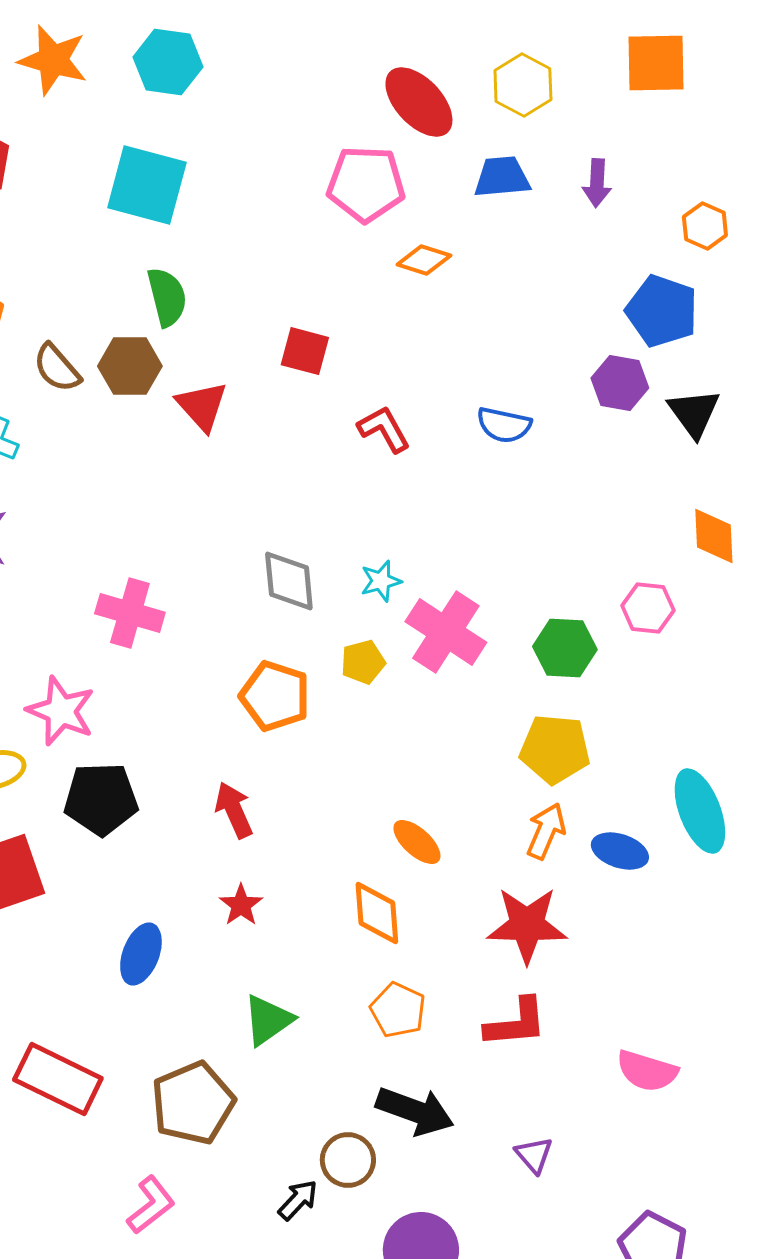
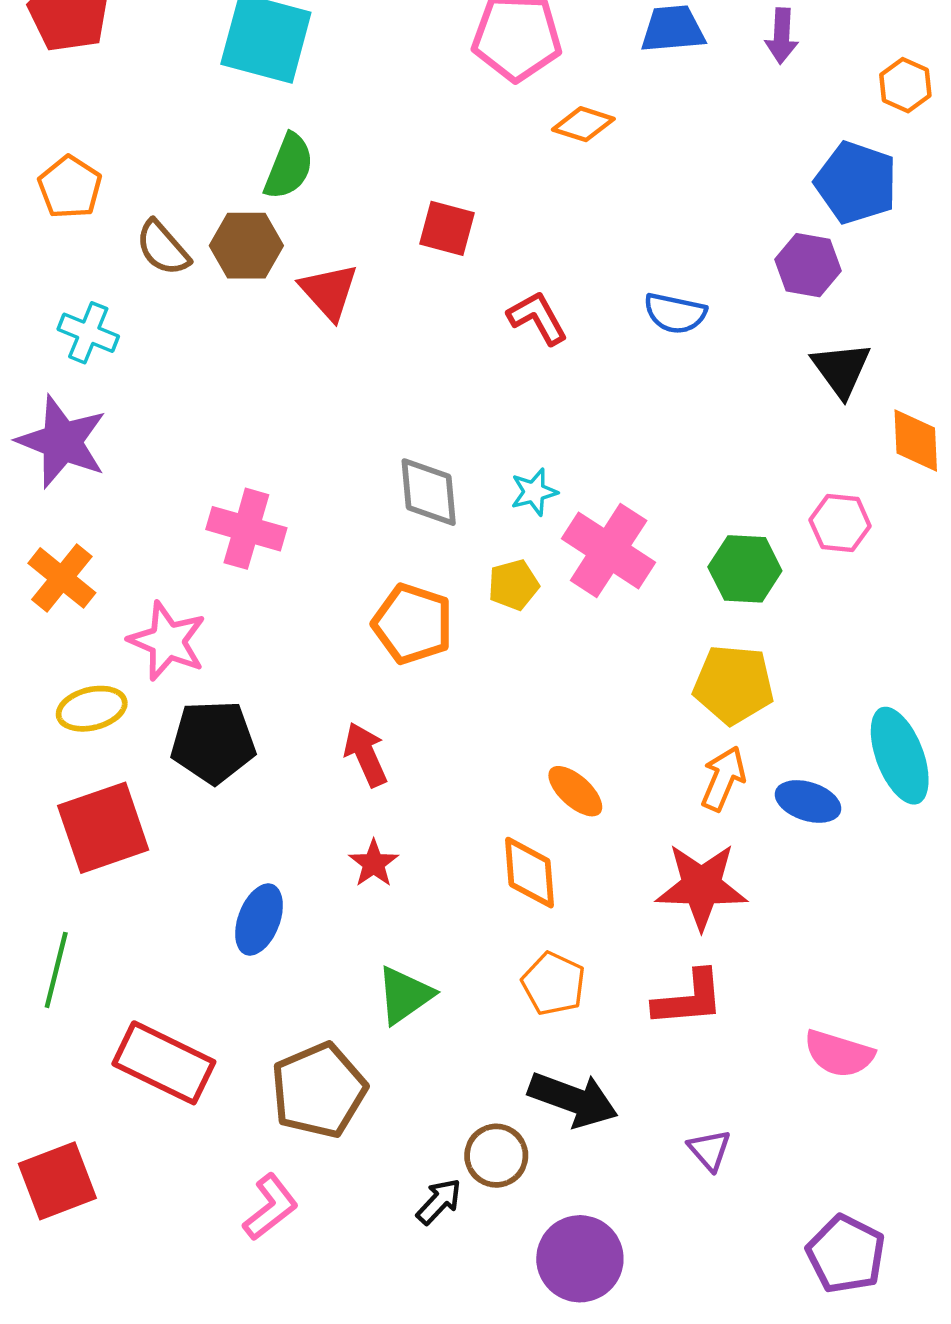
green semicircle: (167, 297) -> (289, 167), turned 36
black triangle: (694, 413) -> (841, 369), moved

